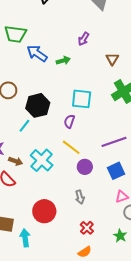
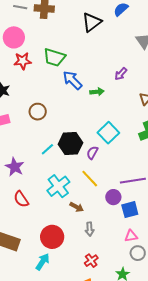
cyan square: (82, 99) -> (108, 133), turned 30
black hexagon: (38, 105) -> (70, 144), moved
brown arrow: (16, 161) -> (77, 207), moved
purple circle: (85, 167) -> (113, 197), moved
cyan arrow: (25, 238) -> (43, 262), moved, turned 30

